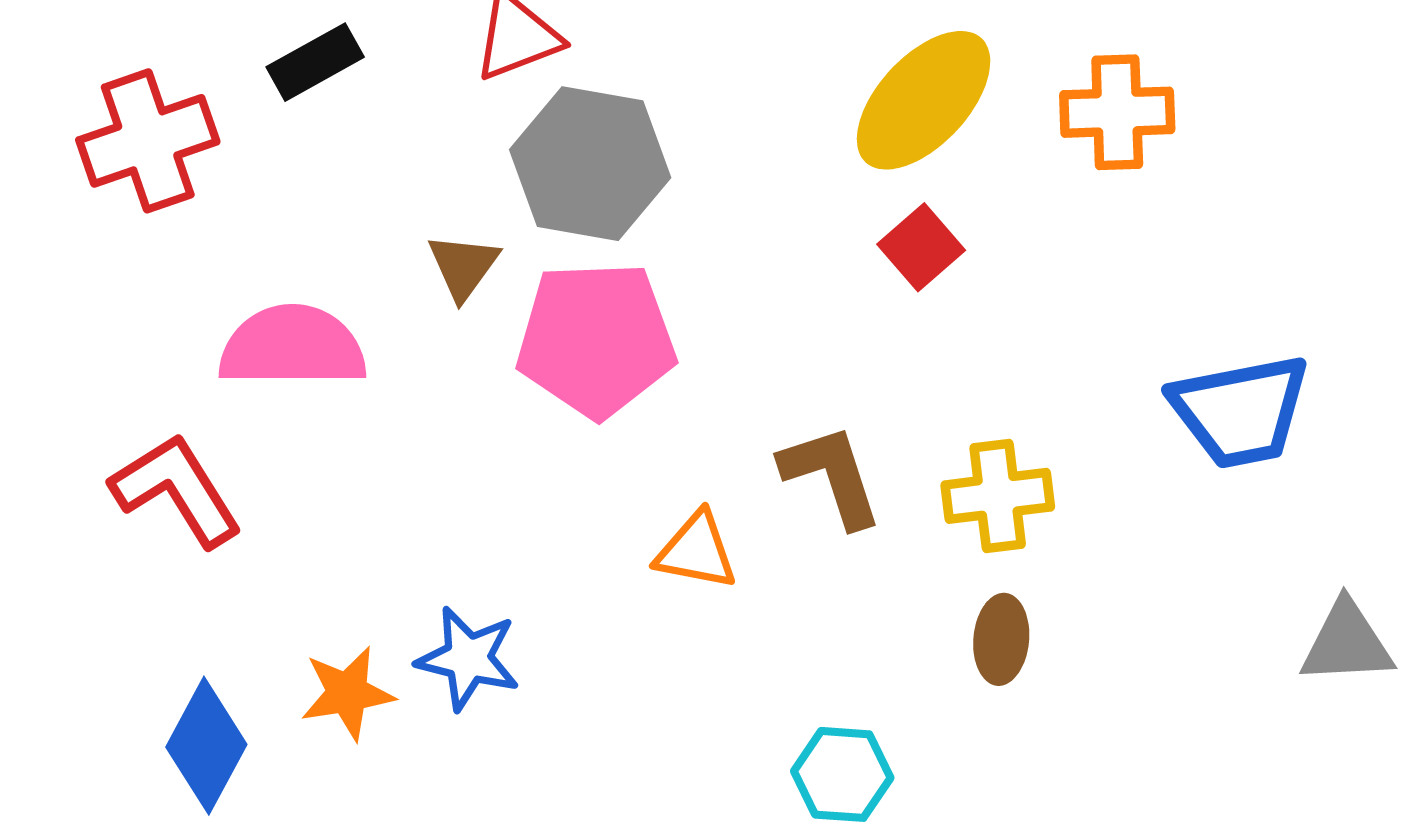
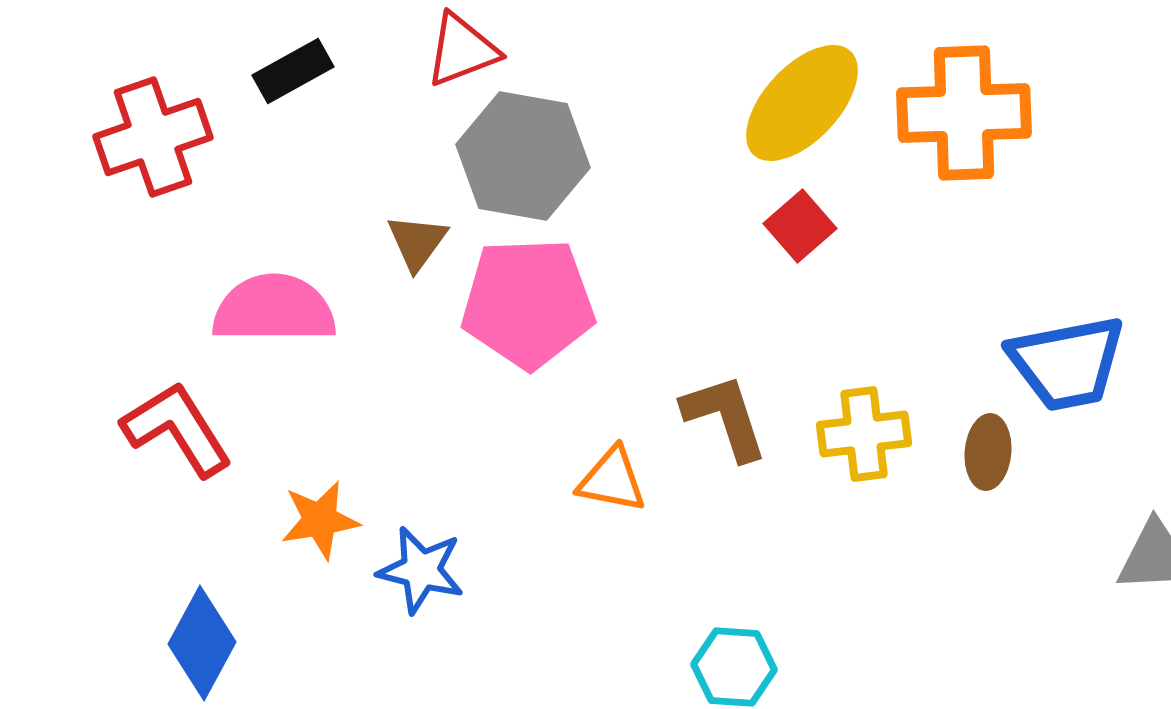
orange cross: (1117, 112) -> (964, 113), size x1.4
brown ellipse: (1001, 639) -> (988, 452), moved
orange star: (347, 693) -> (320, 520), moved

